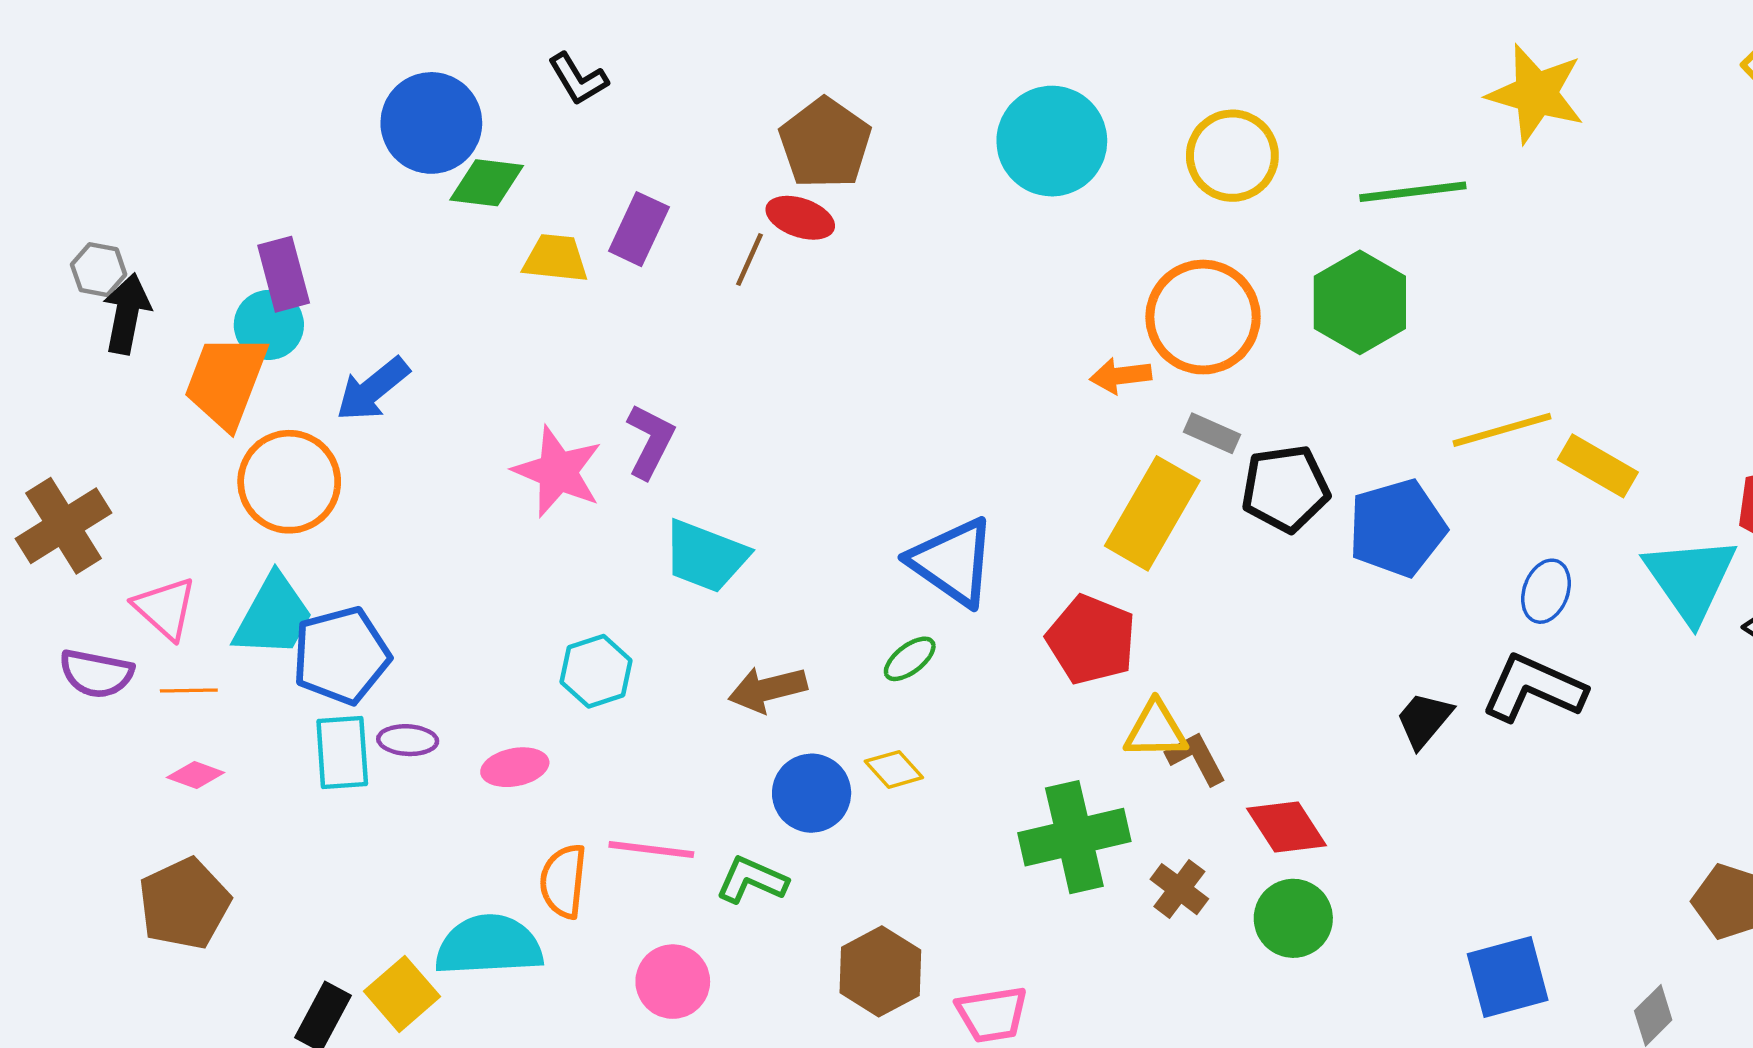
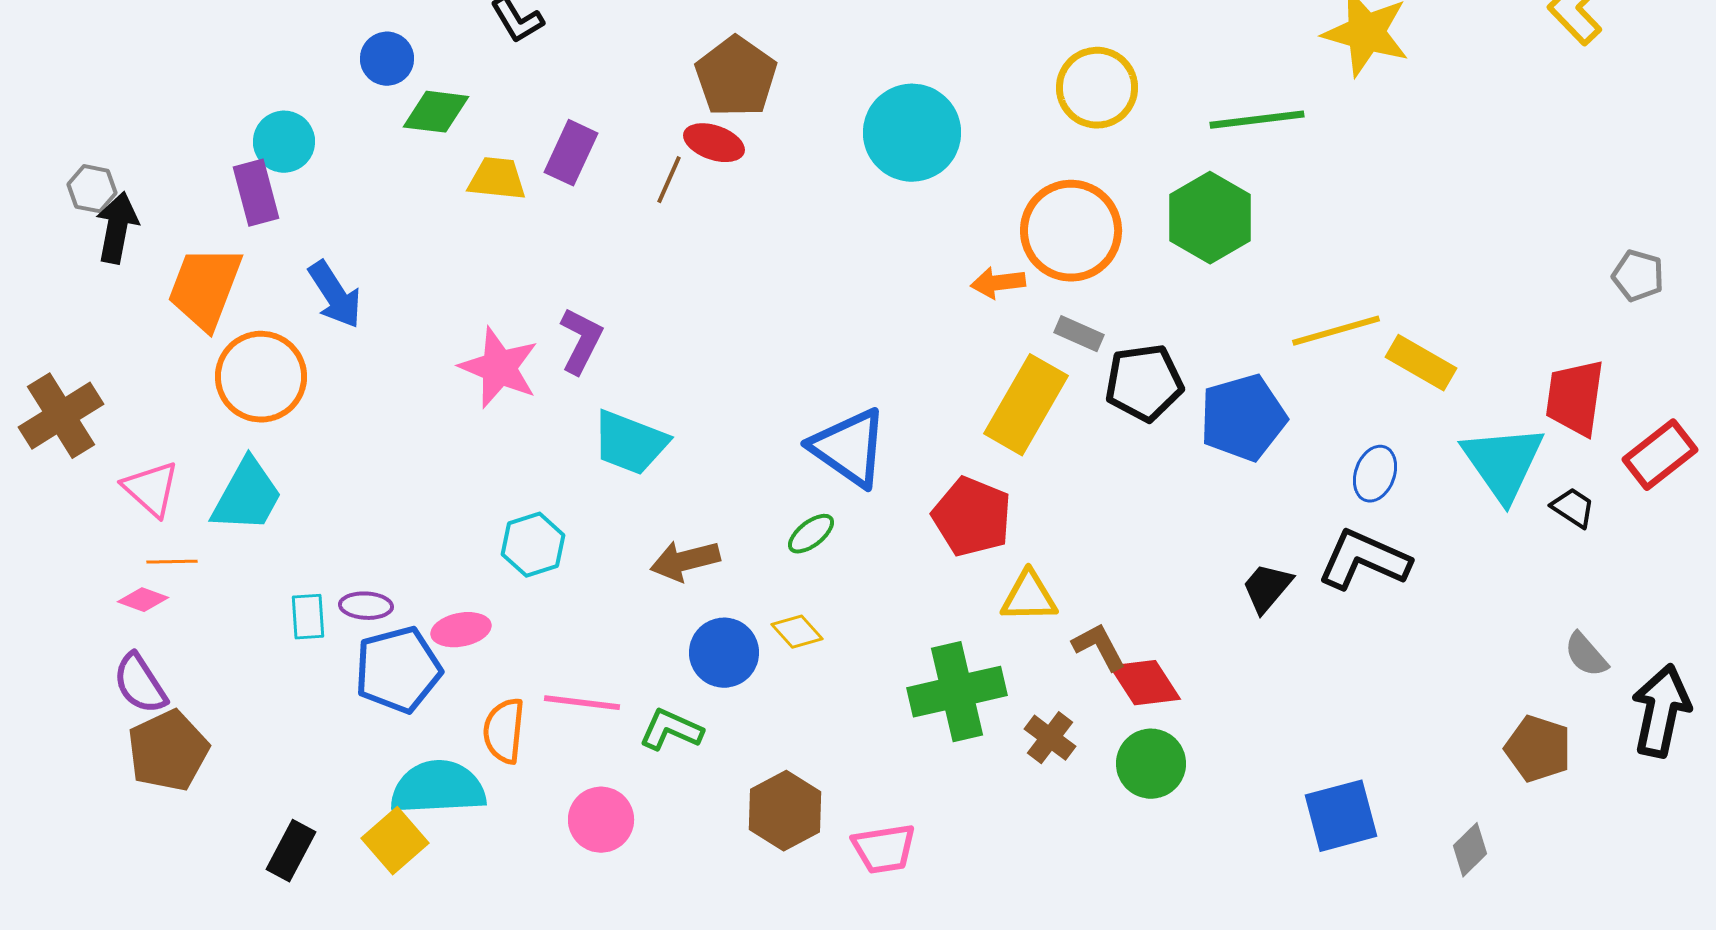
blue circle: (431, 123) -> (387, 59), size x0.6
cyan circle: (1052, 141) -> (912, 133), moved
cyan circle: (269, 325) -> (284, 142), moved
blue arrow: (373, 389) -> (335, 295), turned -84
blue pentagon: (341, 655) -> (398, 670), moved
purple semicircle: (96, 674) -> (140, 684), moved, turned 46
cyan rectangle: (342, 753) -> (308, 617), size x0.7
brown L-shape: (1196, 758) -> (1099, 647), moved
pink diamond: (196, 775) -> (143, 600), moved
yellow square: (402, 994) -> (395, 841), moved

